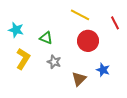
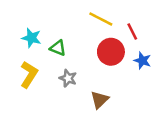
red line: (115, 23) -> (132, 32), moved
cyan star: (16, 30) -> (31, 38), moved
blue star: (103, 70) -> (142, 61), moved

